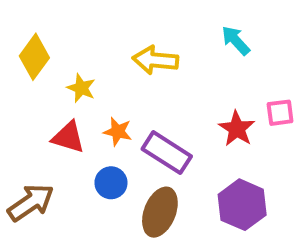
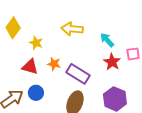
cyan arrow: (236, 40) -> (107, 40), moved
blue circle: (111, 183) -> (36, 93), moved

